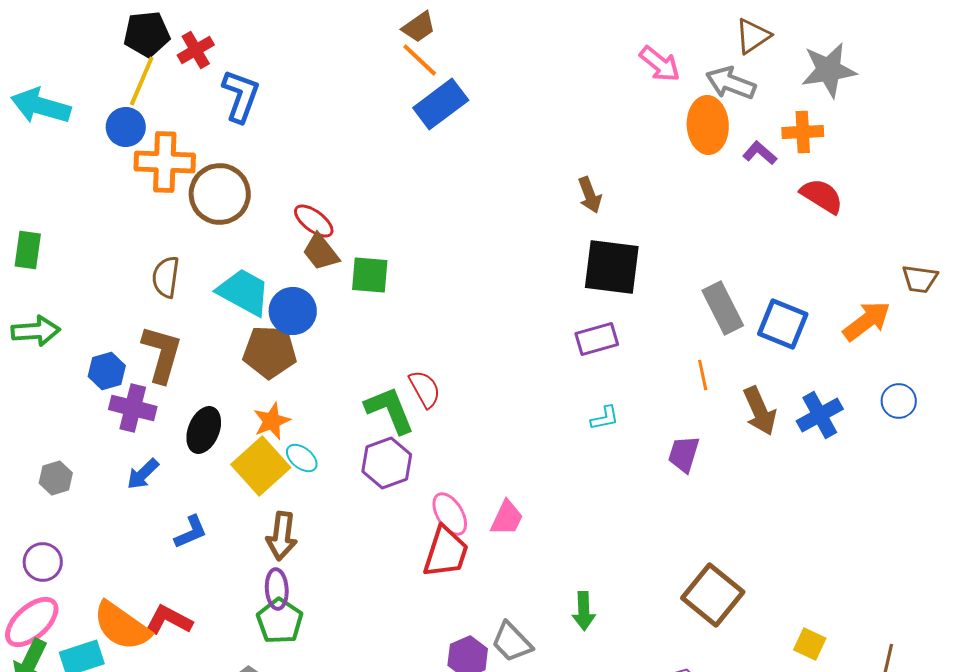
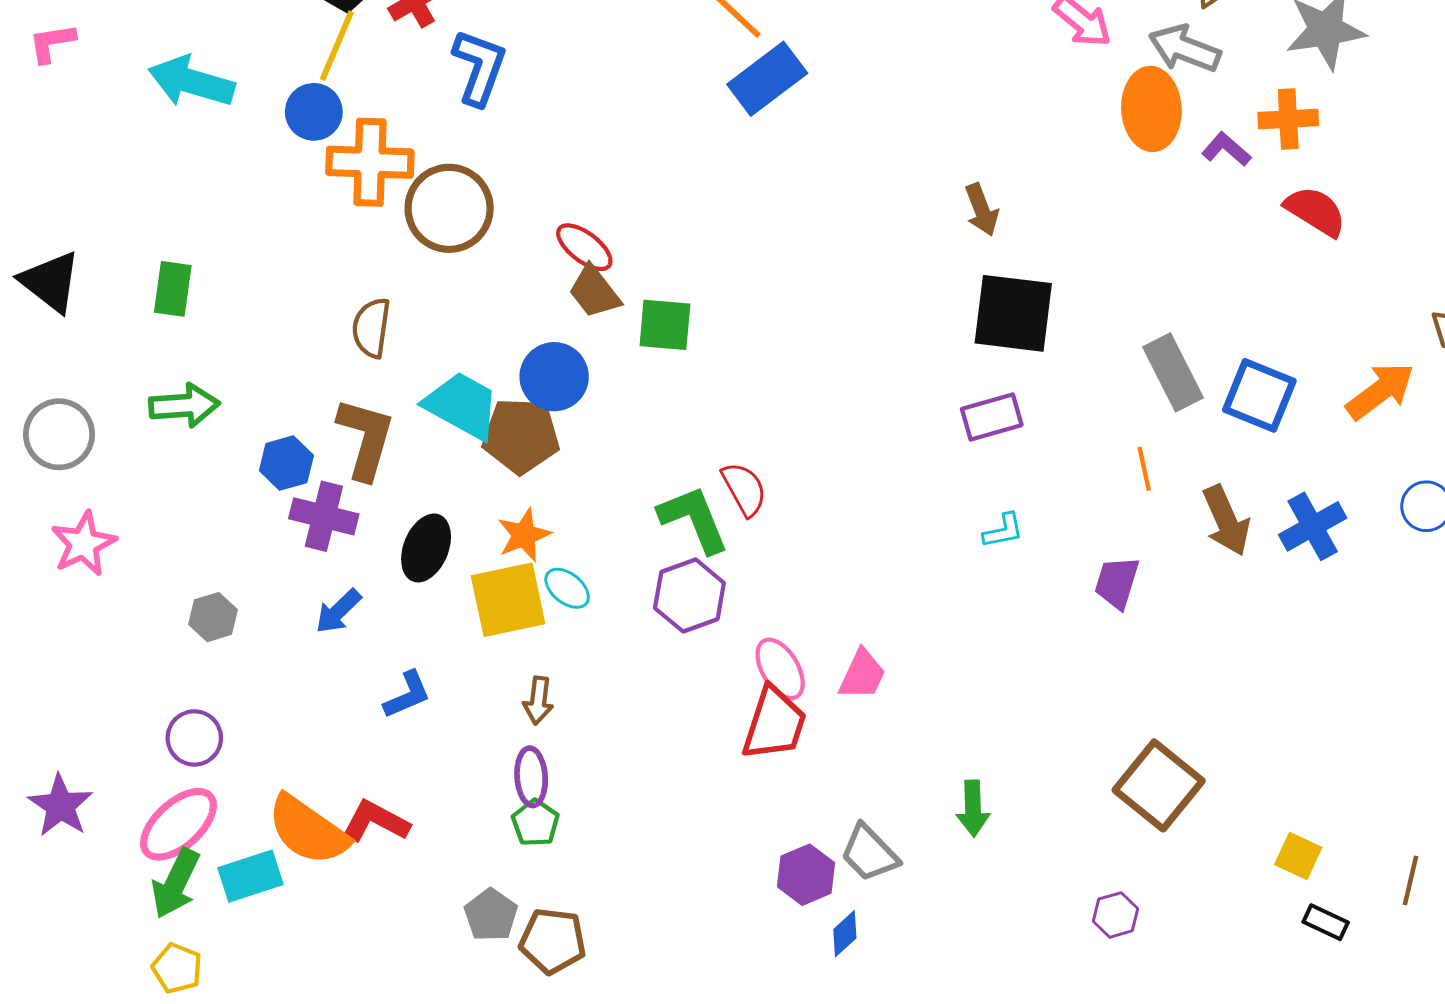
cyan trapezoid: (244, 292) -> (462, 405), moved
yellow square: (261, 466) -> (508, 600), turned 30
brown arrow: (282, 536) -> (538, 701), size x0.7
green pentagon: (280, 621) -> (535, 823), size x0.7

